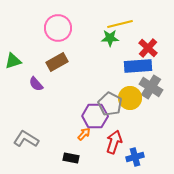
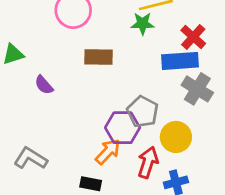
brown rectangle: (57, 62) -> (99, 57), moved, turned 30
yellow circle: (130, 98) -> (176, 137), moved
orange arrow: (84, 134) -> (108, 152), size x1.5

